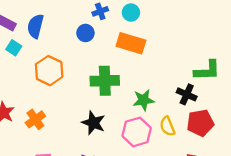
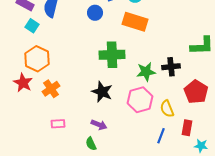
orange hexagon: (49, 71) -> (37, 59), moved
black cross: (187, 94) -> (171, 67), moved, turned -30
red pentagon: (200, 123) -> (196, 92), turned -30
yellow semicircle: (167, 126) -> (167, 109), moved

